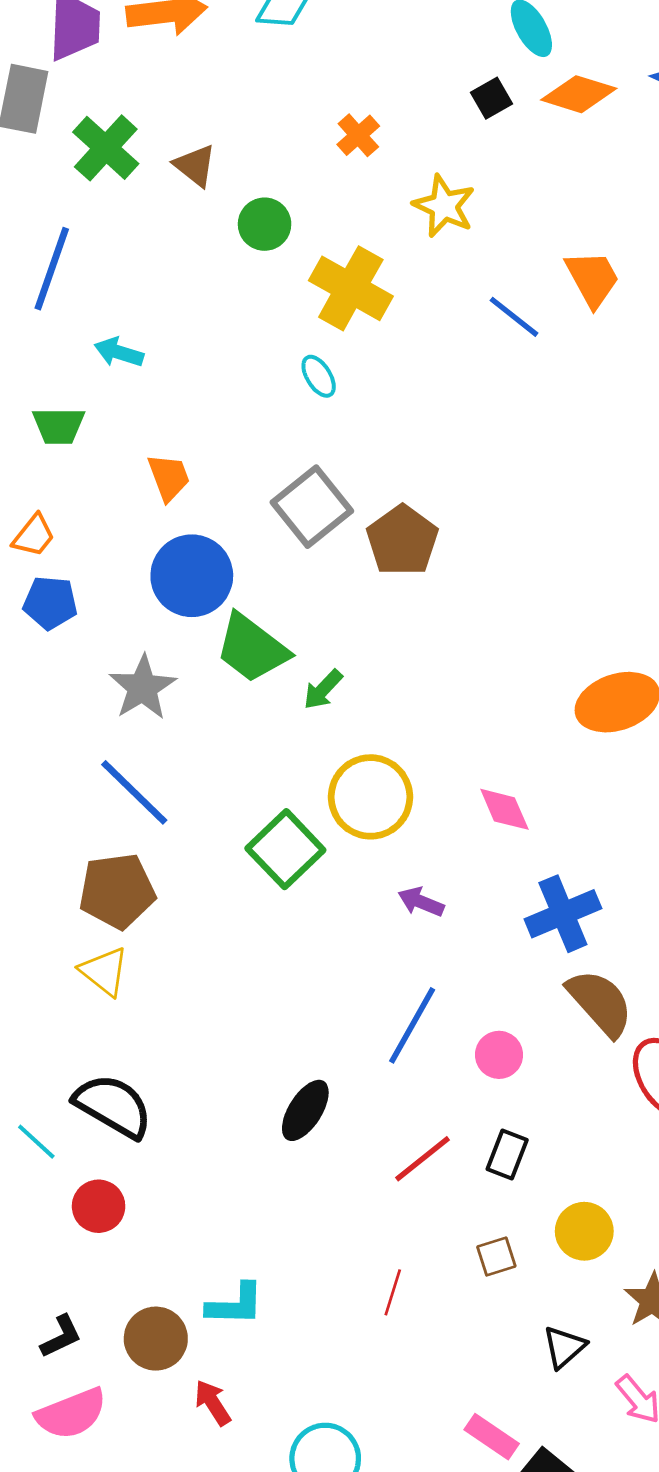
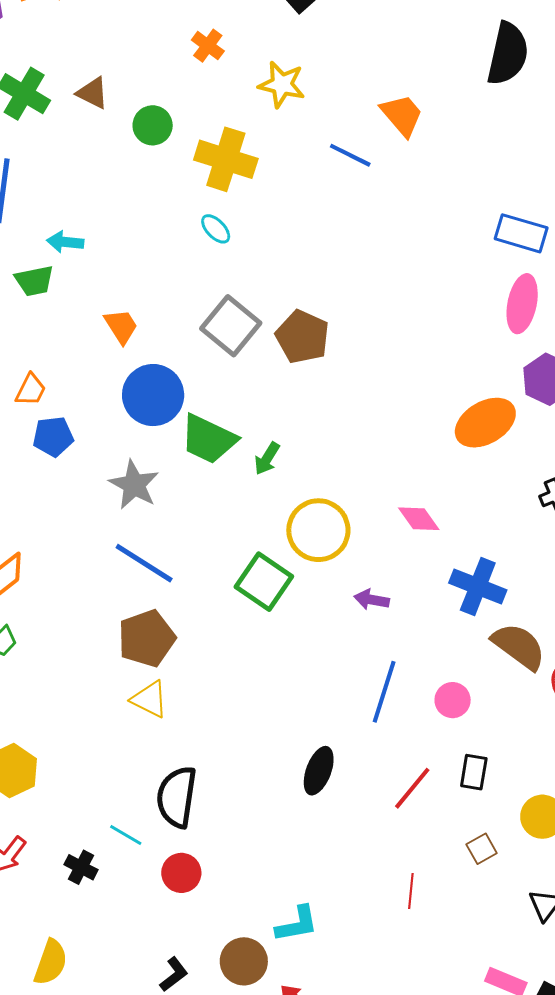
green trapezoid: (59, 426) -> (34, 281), moved
blue cross: (563, 914) -> (478, 586), turned -34
black semicircle: (113, 1106) -> (177, 797), turned -100

